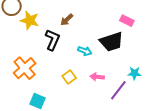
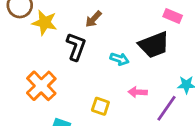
yellow square: (69, 77) -> (100, 106), moved, turned -32

